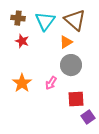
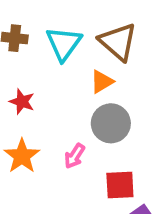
red star: (22, 41) -> (22, 102), moved

